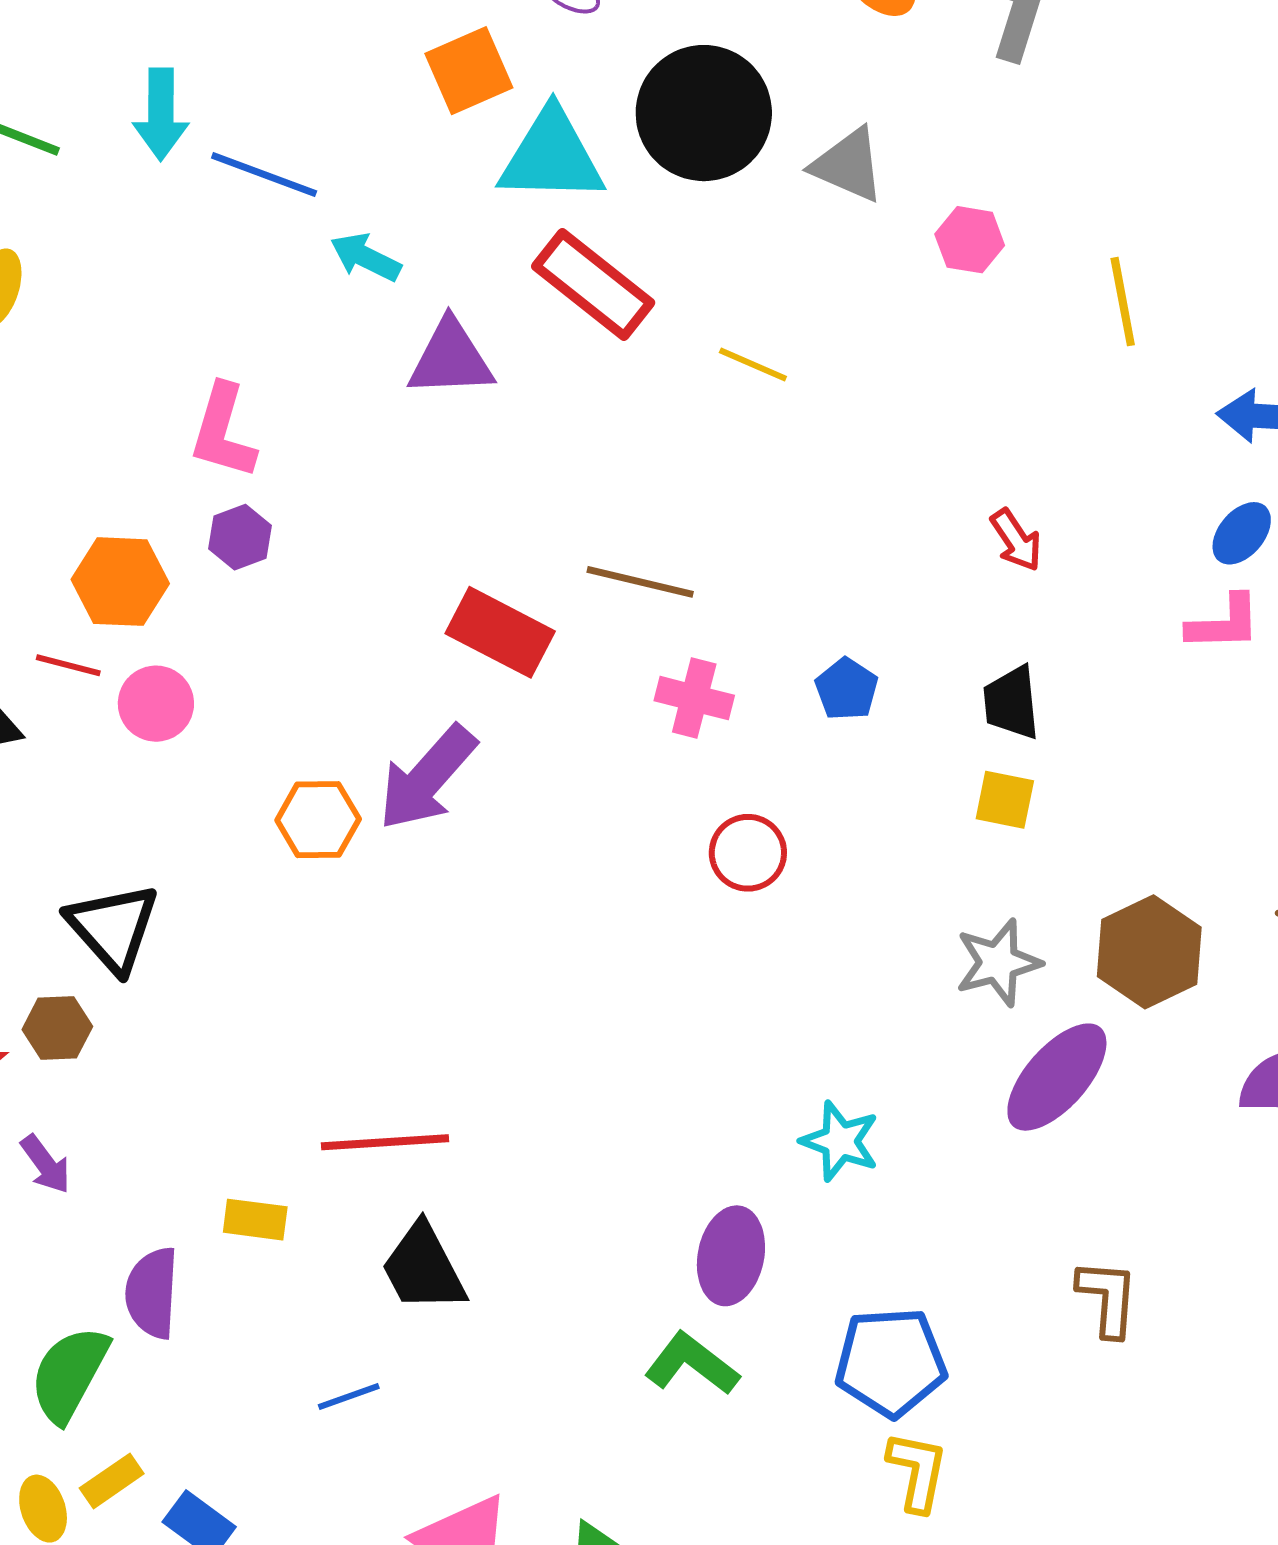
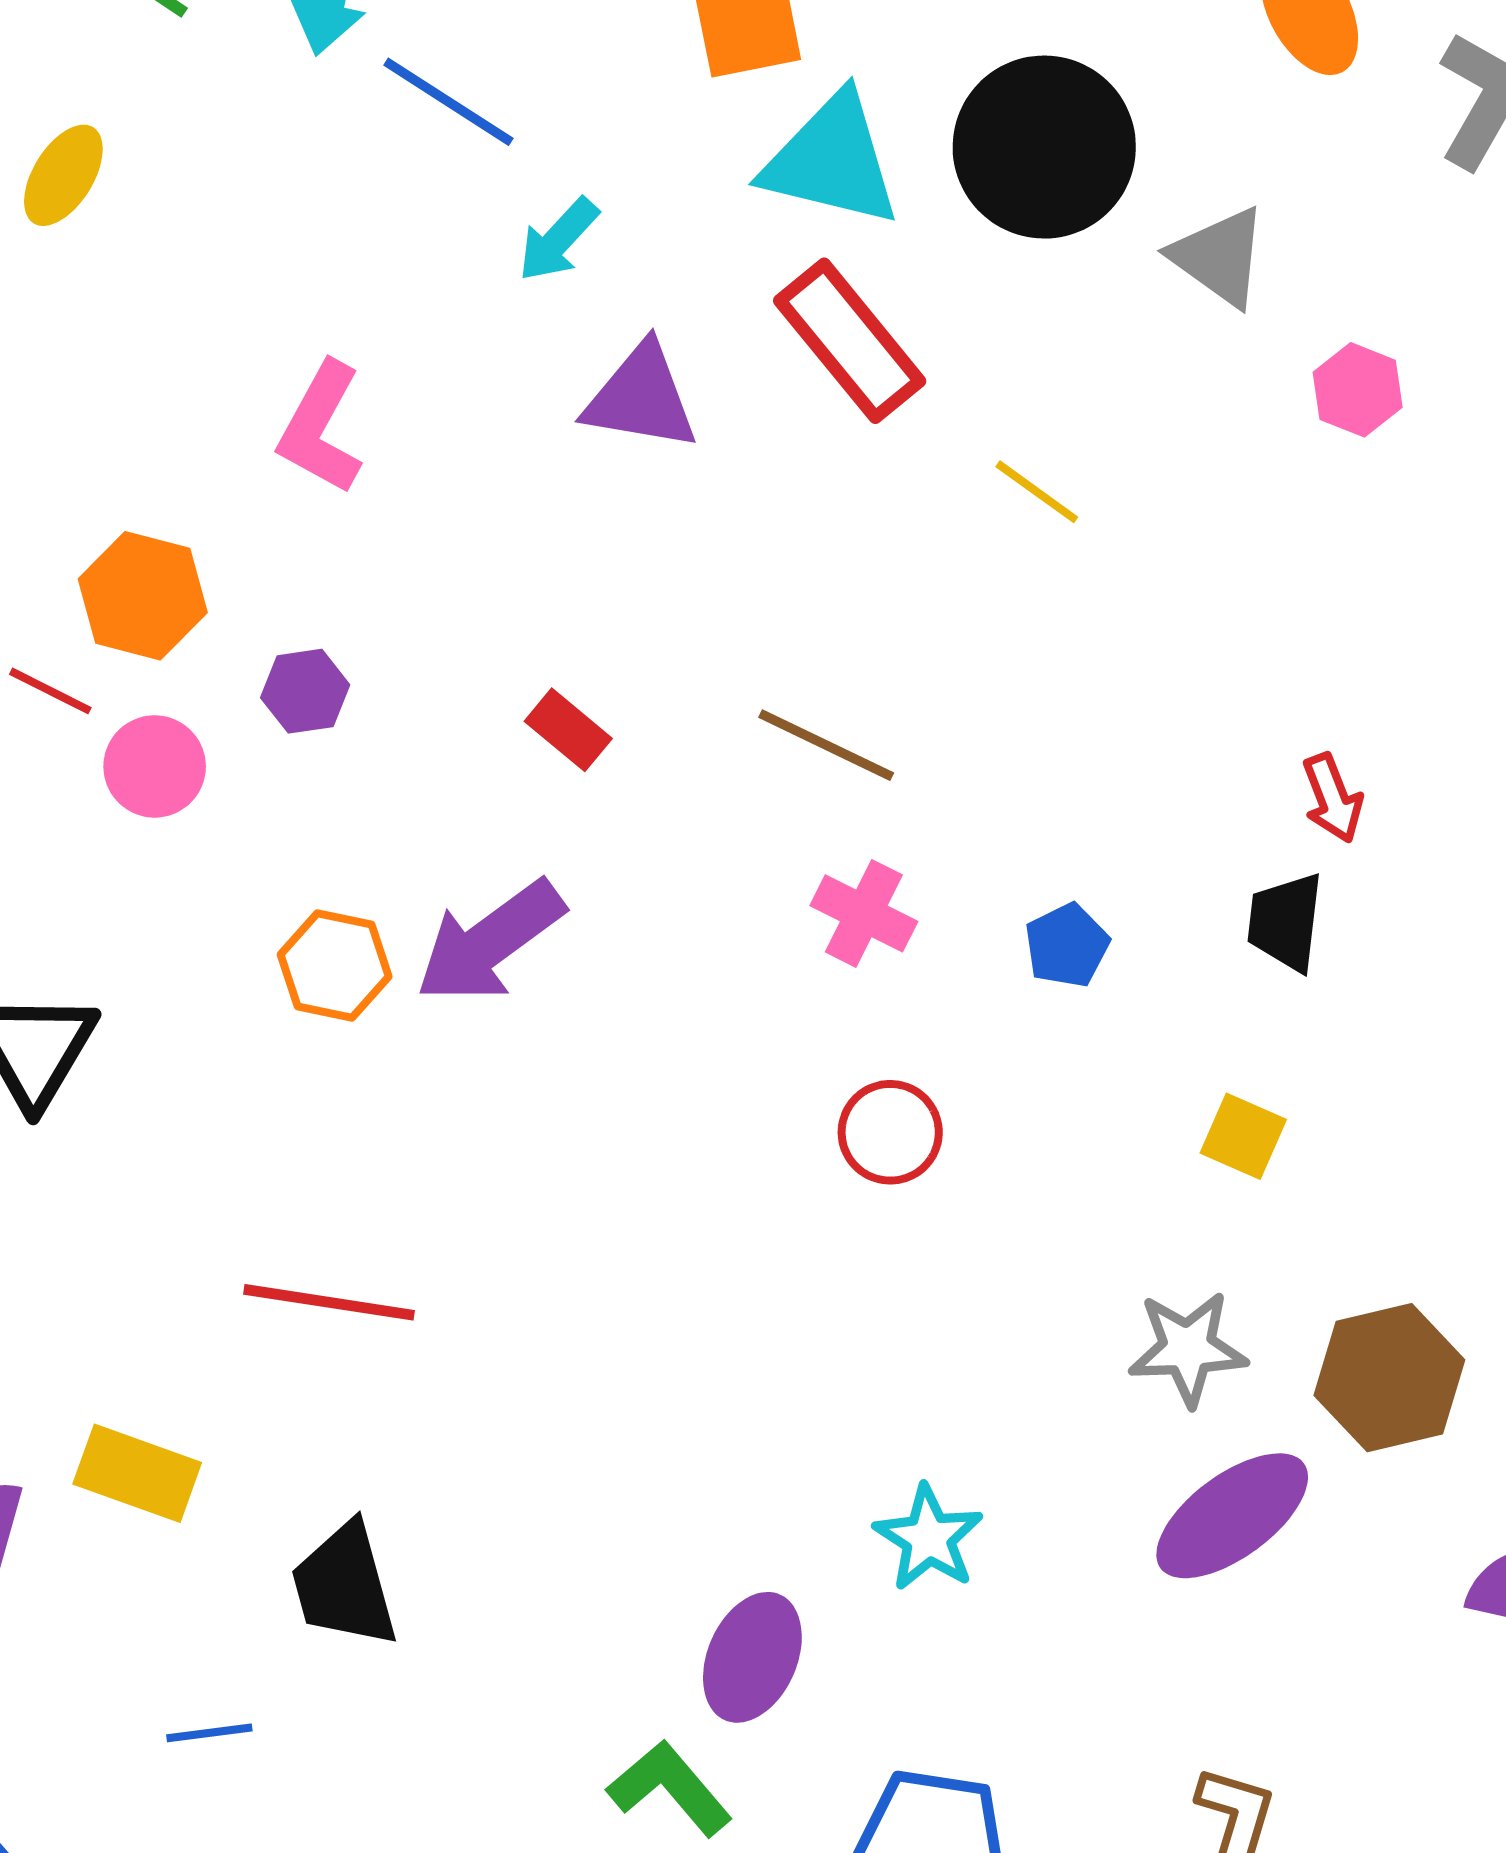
cyan arrow: (366, 257) -> (558, 240), turned -86
purple hexagon: (240, 537) -> (305, 691), moved
red rectangle: (500, 632) -> (568, 730), moved, size x0.6
black trapezoid: (1011, 703) -> (1285, 922), moved
red line: (385, 1142) -> (329, 1302), moved
yellow rectangle: (255, 1220) -> (137, 1473), size x1.4

